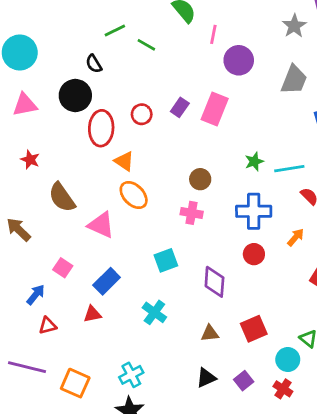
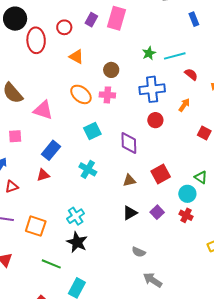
orange triangle: (124, 161) -> (76, 57), moved
orange ellipse: (134, 195) -> (81, 94), moved
pink square: (63, 268) -> (15, 136), moved, turned -32

